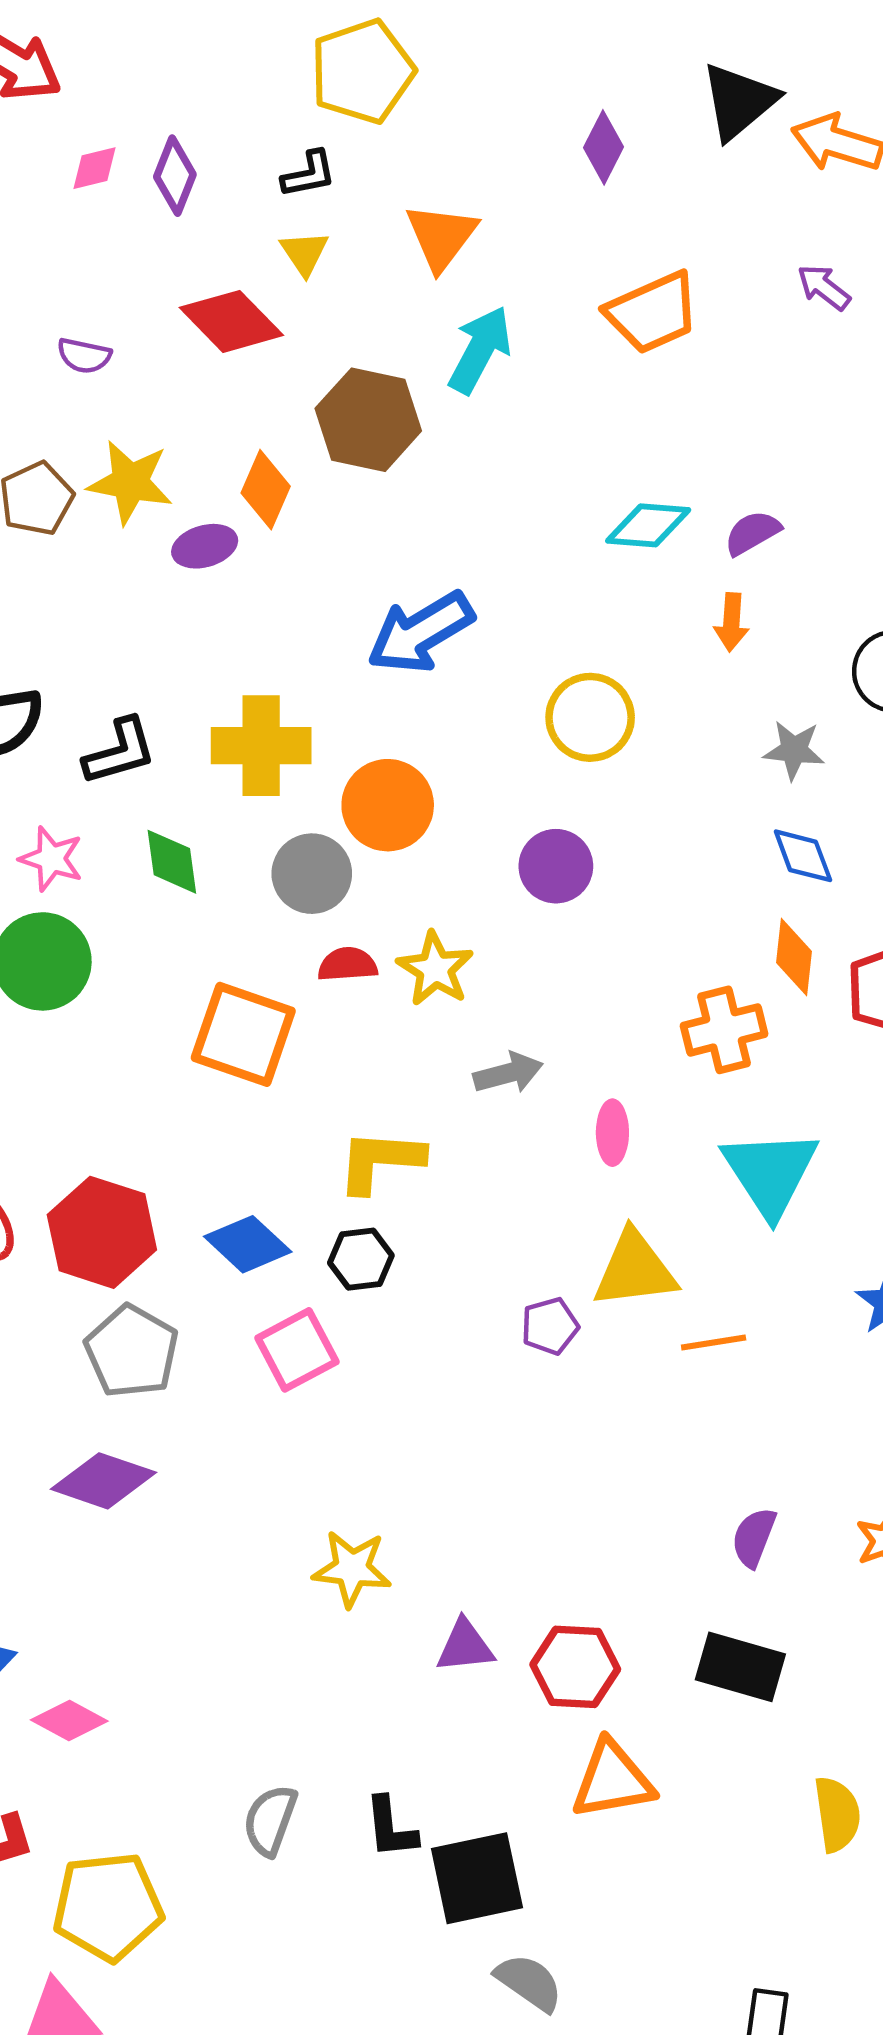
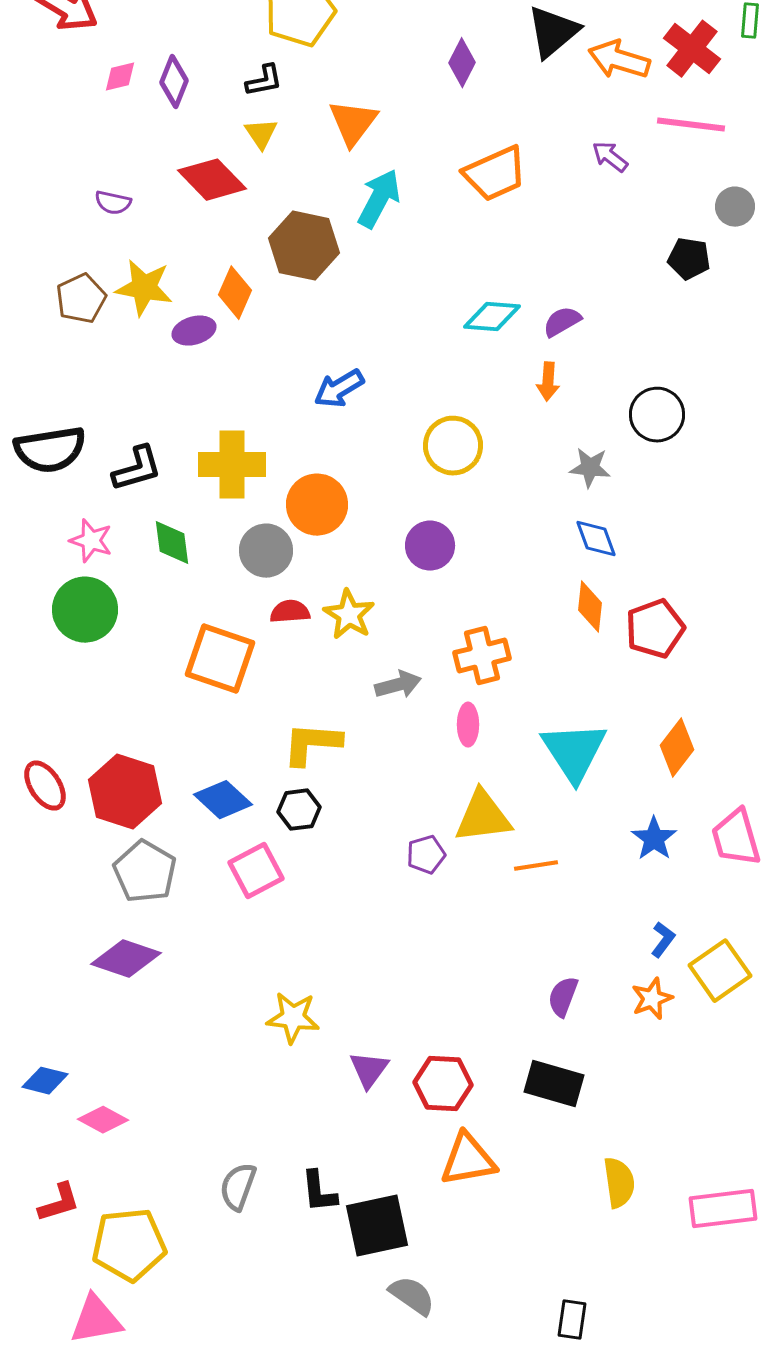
blue arrow: (420, 633) -> (339, 389), size x0.7
orange cross: (724, 1030) -> (482, 656), moved
purple triangle: (465, 1646) -> (369, 1070), turned -48

